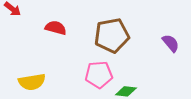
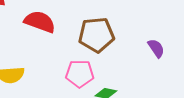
red semicircle: (56, 28) -> (40, 22), size x1.4

